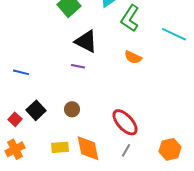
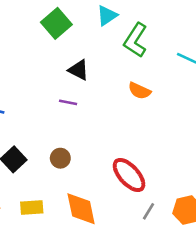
black triangle: (86, 41) -> (78, 70), size x0.7
yellow rectangle: (60, 147) -> (32, 207), moved
gray line: (126, 150) -> (148, 211), moved

